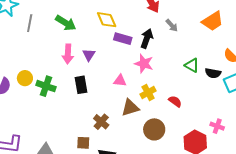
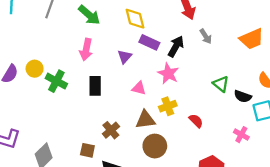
purple triangle: (89, 55) -> (125, 57), moved
pink cross: (217, 126) -> (241, 135), moved
brown circle: (154, 129) -> (155, 146), moved

